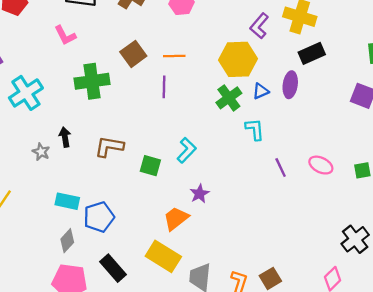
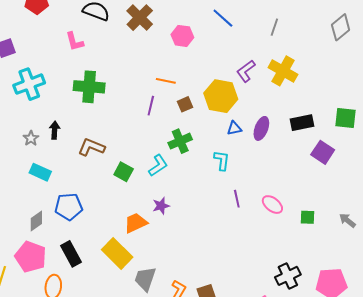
black rectangle: (312, 53) -> (302, 123), moved
brown square: (133, 54) -> (185, 104), moved, size x0.7
green cross: (229, 98) -> (180, 141), moved
cyan rectangle: (67, 201) -> (40, 172), moved

